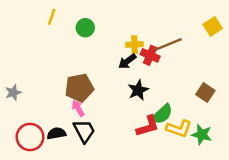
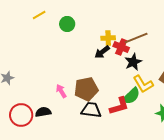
yellow line: (52, 17) -> (39, 15), turned 40
brown pentagon: (79, 88) -> (86, 89), moved
black star: (138, 90) -> (133, 62), moved
yellow L-shape: (179, 129) -> (143, 84), moved, turned 40
black trapezoid: (84, 131) -> (91, 110), moved, turned -55

